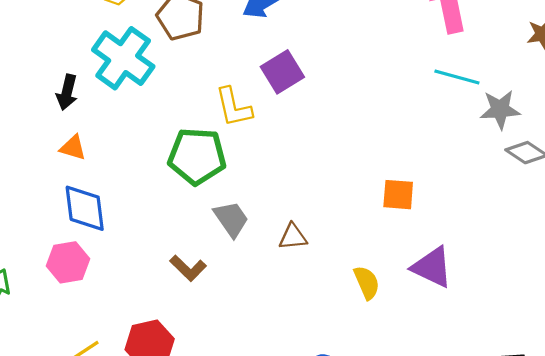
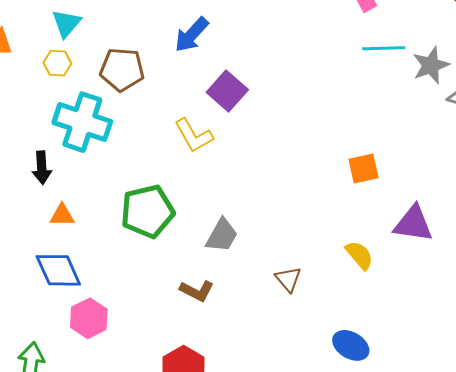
green pentagon: (197, 156) -> (147, 211), moved
blue diamond: (85, 208) -> (58, 270), moved
gray trapezoid: (231, 219) -> (222, 235), turned 81
brown triangle: (293, 237) -> (288, 279), moved, turned -48

